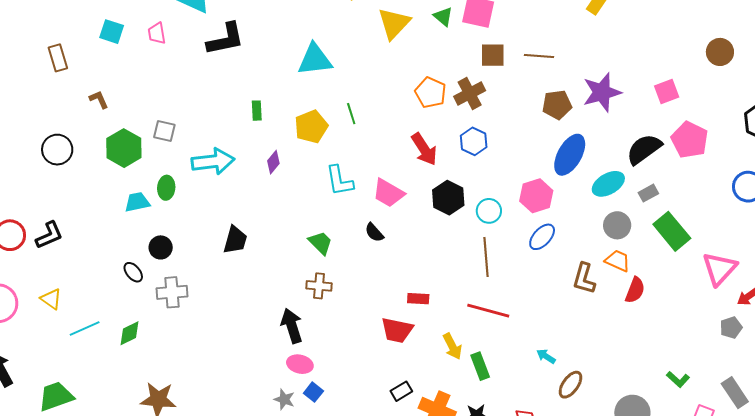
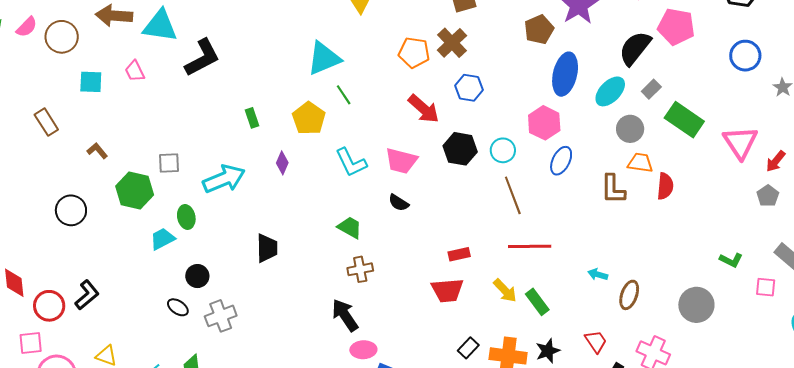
cyan triangle: (315, 60) -> (324, 58), moved

